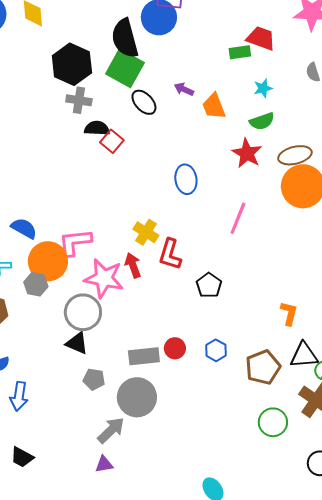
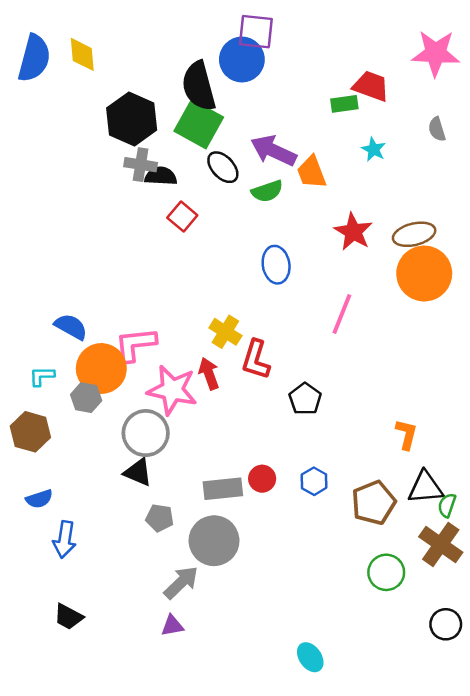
cyan star: (263, 88) -> (374, 149), turned -30
purple arrow: (184, 89) -> (274, 151), size x1.8
green semicircle: (262, 121) -> (267, 191), moved
black semicircle: (97, 128) -> (161, 176), moved

